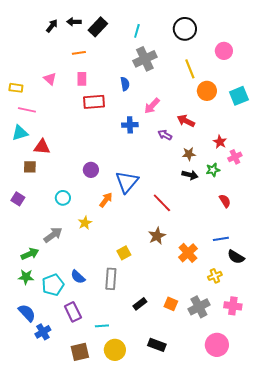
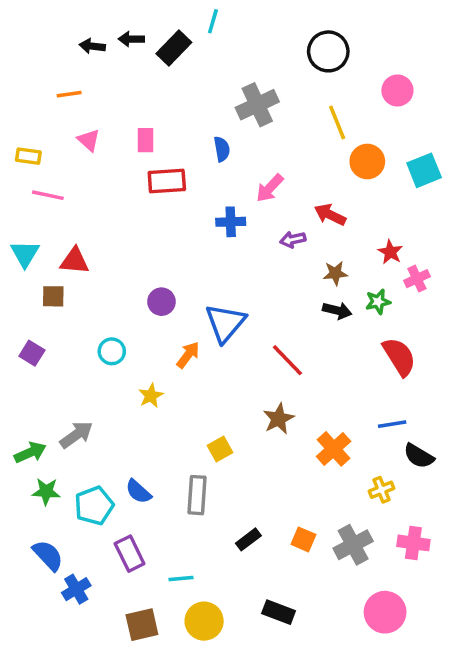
black arrow: (52, 26) -> (92, 46), turned -120
cyan line: (137, 31) -> (213, 21), moved
orange line: (79, 53) -> (69, 94), moved
cyan triangle: (20, 133) -> (25, 254), moved, turned -42
purple arrow: (165, 135) -> (293, 240), turned -40
red semicircle: (225, 201) -> (399, 357), size x1.6
gray arrow: (53, 235) -> (76, 435), moved
green arrow: (30, 254) -> (30, 452), moved

